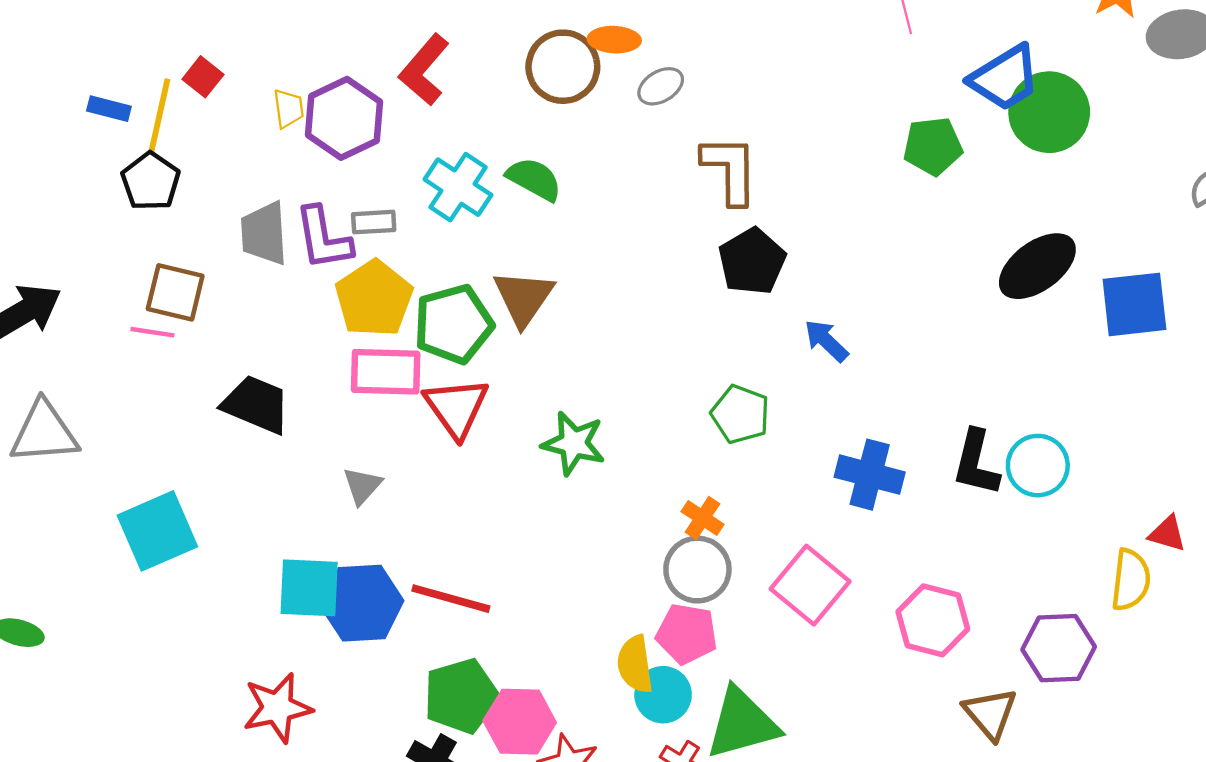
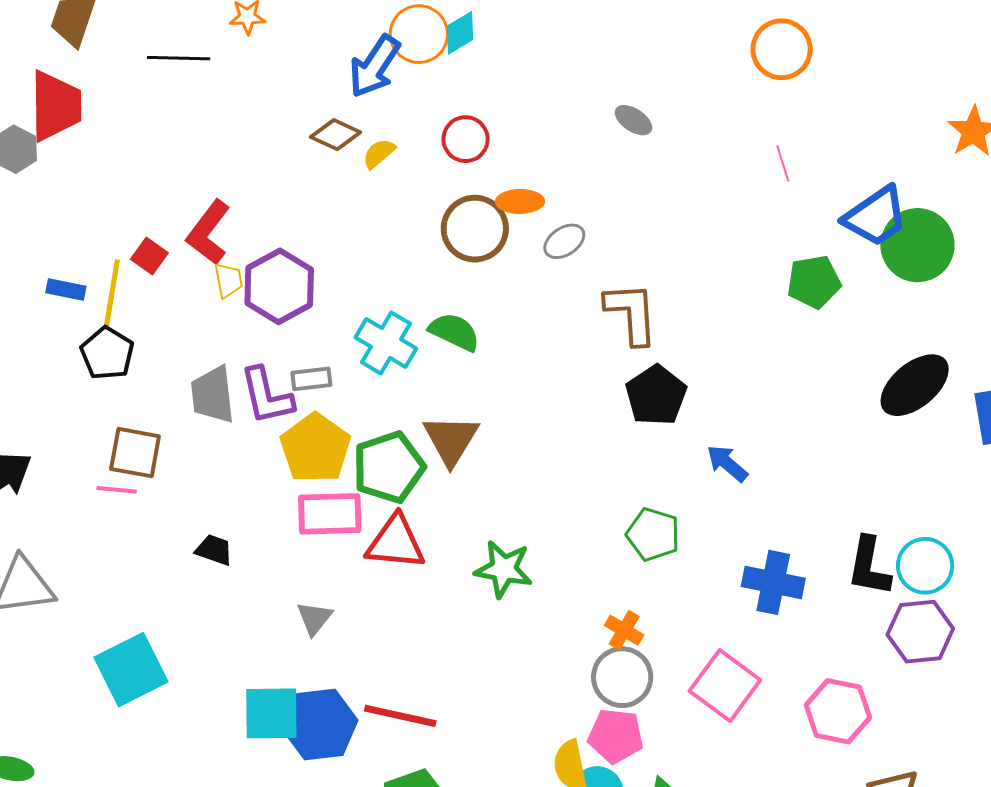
red L-shape: (424, 70) -> (208, 232), moved
black trapezoid: (256, 404) -> (214, 550), size x0.6
red triangle: (456, 407) -> (396, 543), turned -46
purple hexagon: (1059, 648) -> (920, 632), moved

